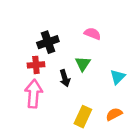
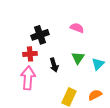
green triangle: (83, 64) -> (78, 58), moved

